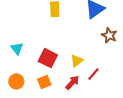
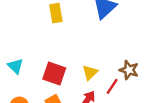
brown star: (109, 35) -> (129, 70), moved

